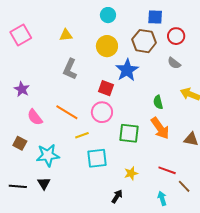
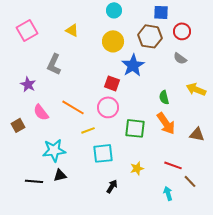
yellow triangle: (66, 35) -> (72, 30), turned 32
gray L-shape: (70, 69) -> (54, 64), moved
brown square: (20, 143) -> (18, 125), moved, turned 32
black triangle: (44, 183) -> (60, 175), moved, turned 48
black line: (18, 186) -> (34, 181), moved
black arrow: (117, 196) -> (112, 186), moved

